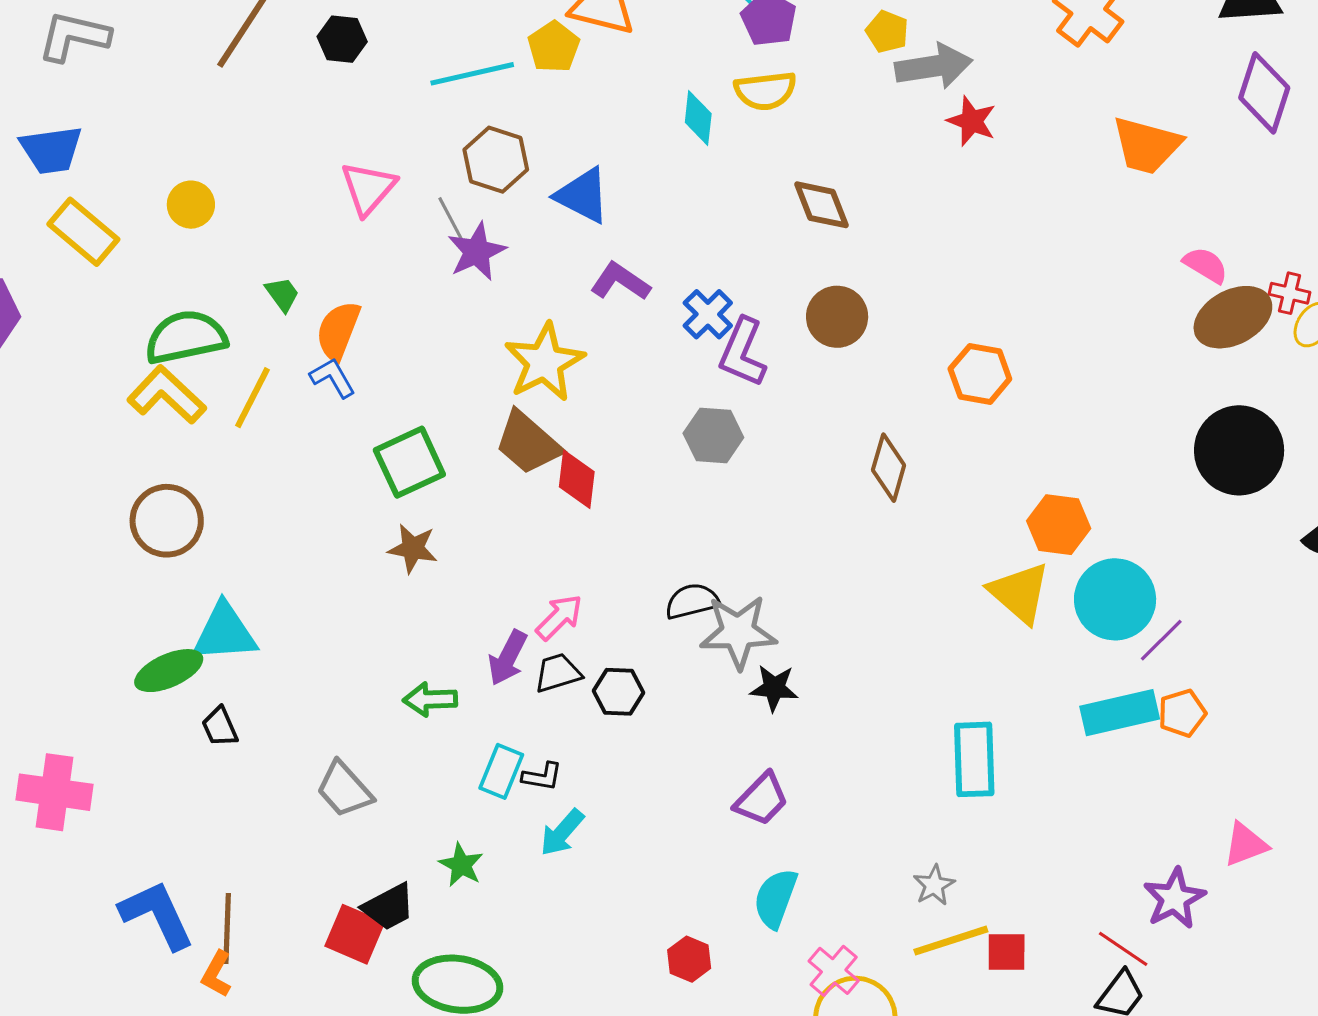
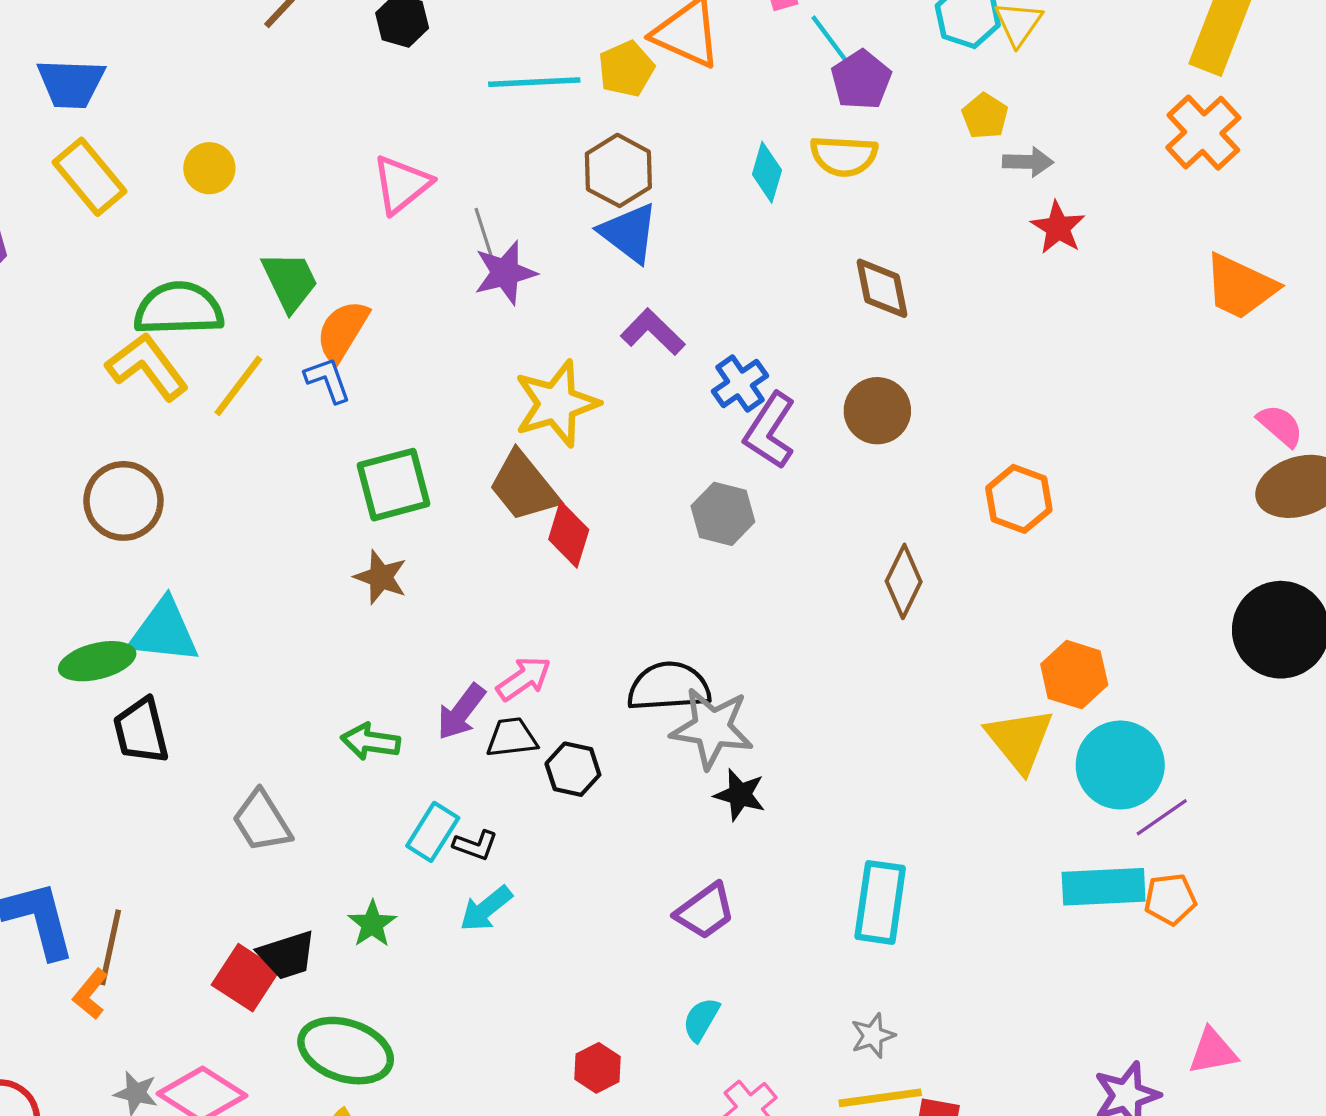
gray arrow: (934, 66) -> (1028, 162), size x0.6
brown hexagon: (496, 160) -> (618, 170), moved
green trapezoid: (282, 294) -> (290, 281), size x1.6
black semicircle: (692, 601) -> (669, 687), size x1.4
black trapezoid: (220, 727) -> (141, 731), size x1.5
cyan rectangle: (974, 759) -> (880, 902), moved
cyan semicircle: (775, 898) -> (701, 1019), size x0.7

